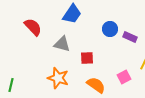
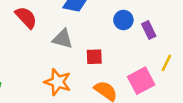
purple rectangle: (130, 37) -> (149, 30), turned 40
pink square: (124, 77) -> (141, 81), size x1.5

